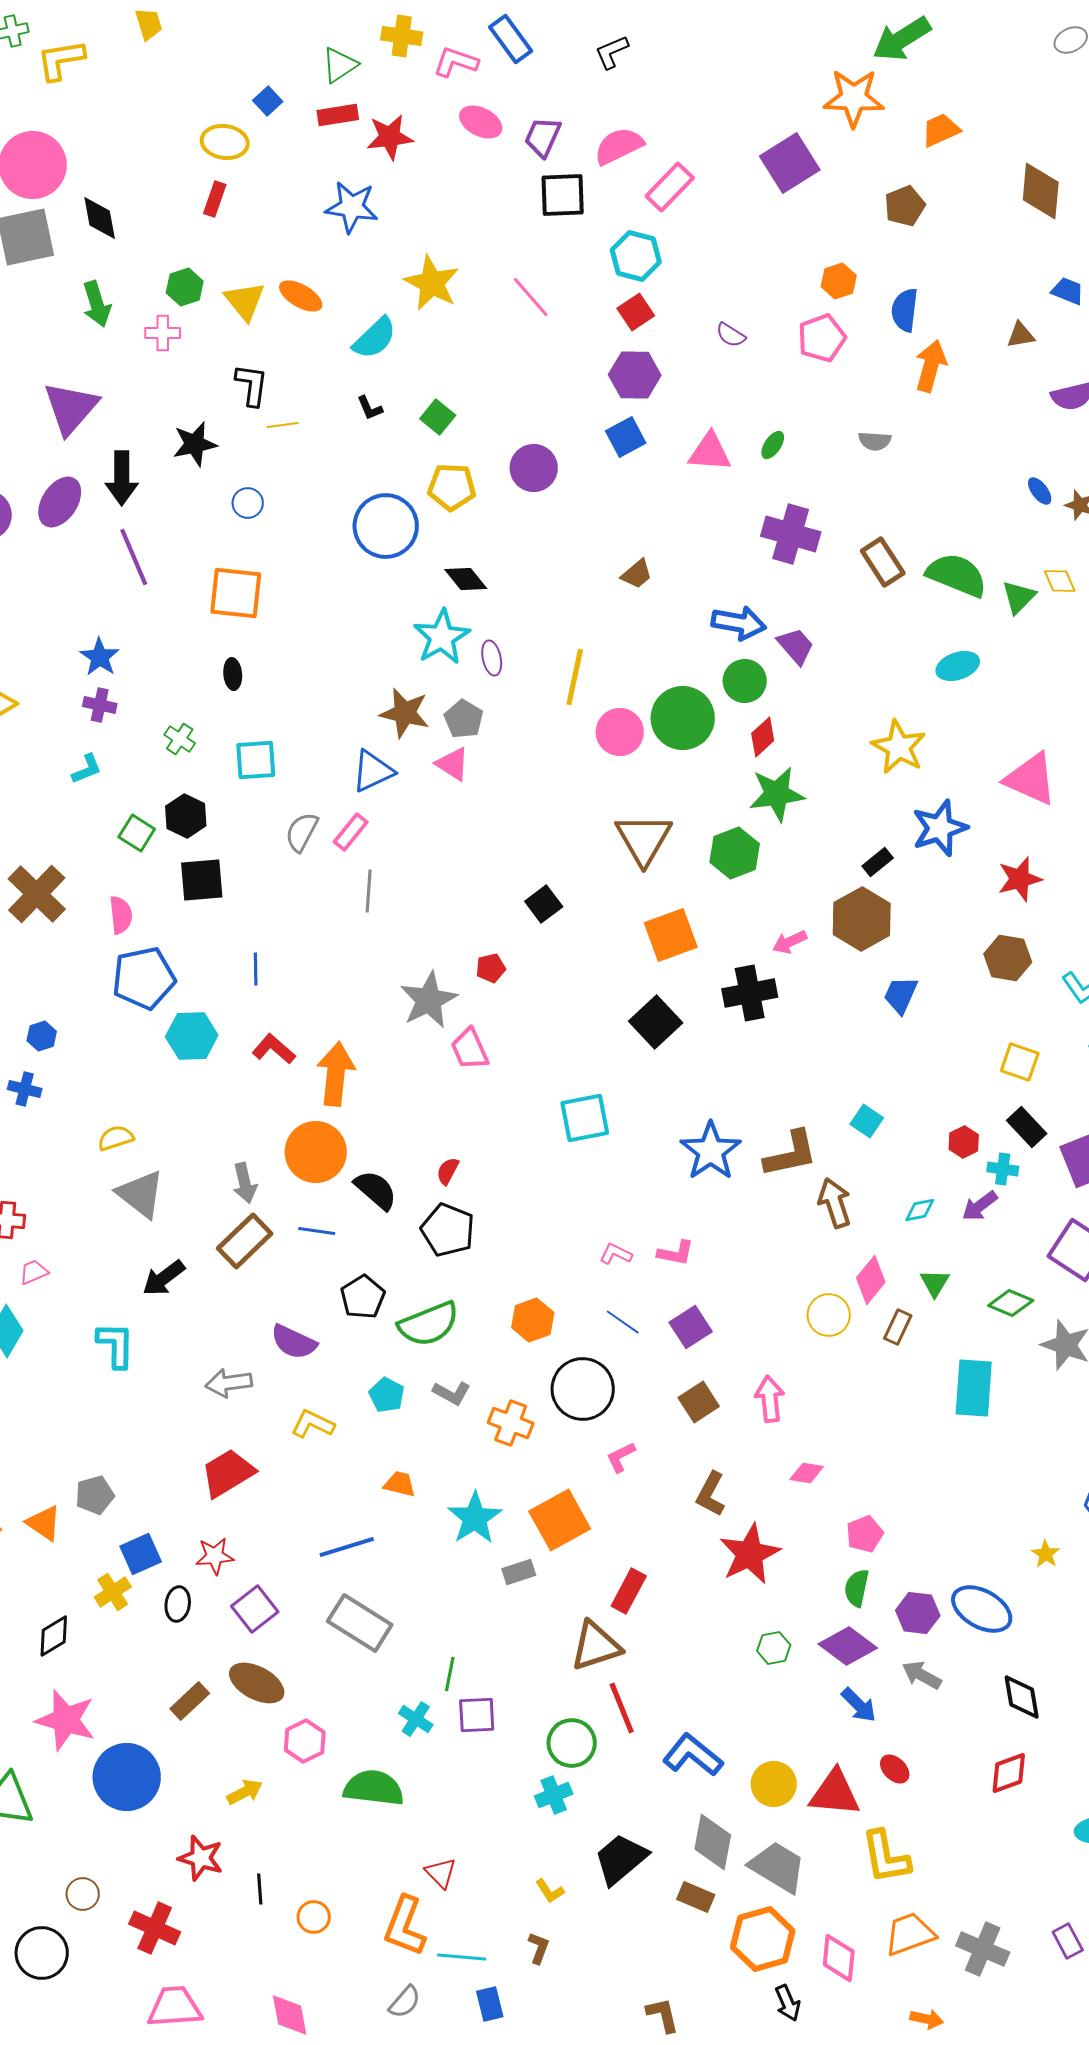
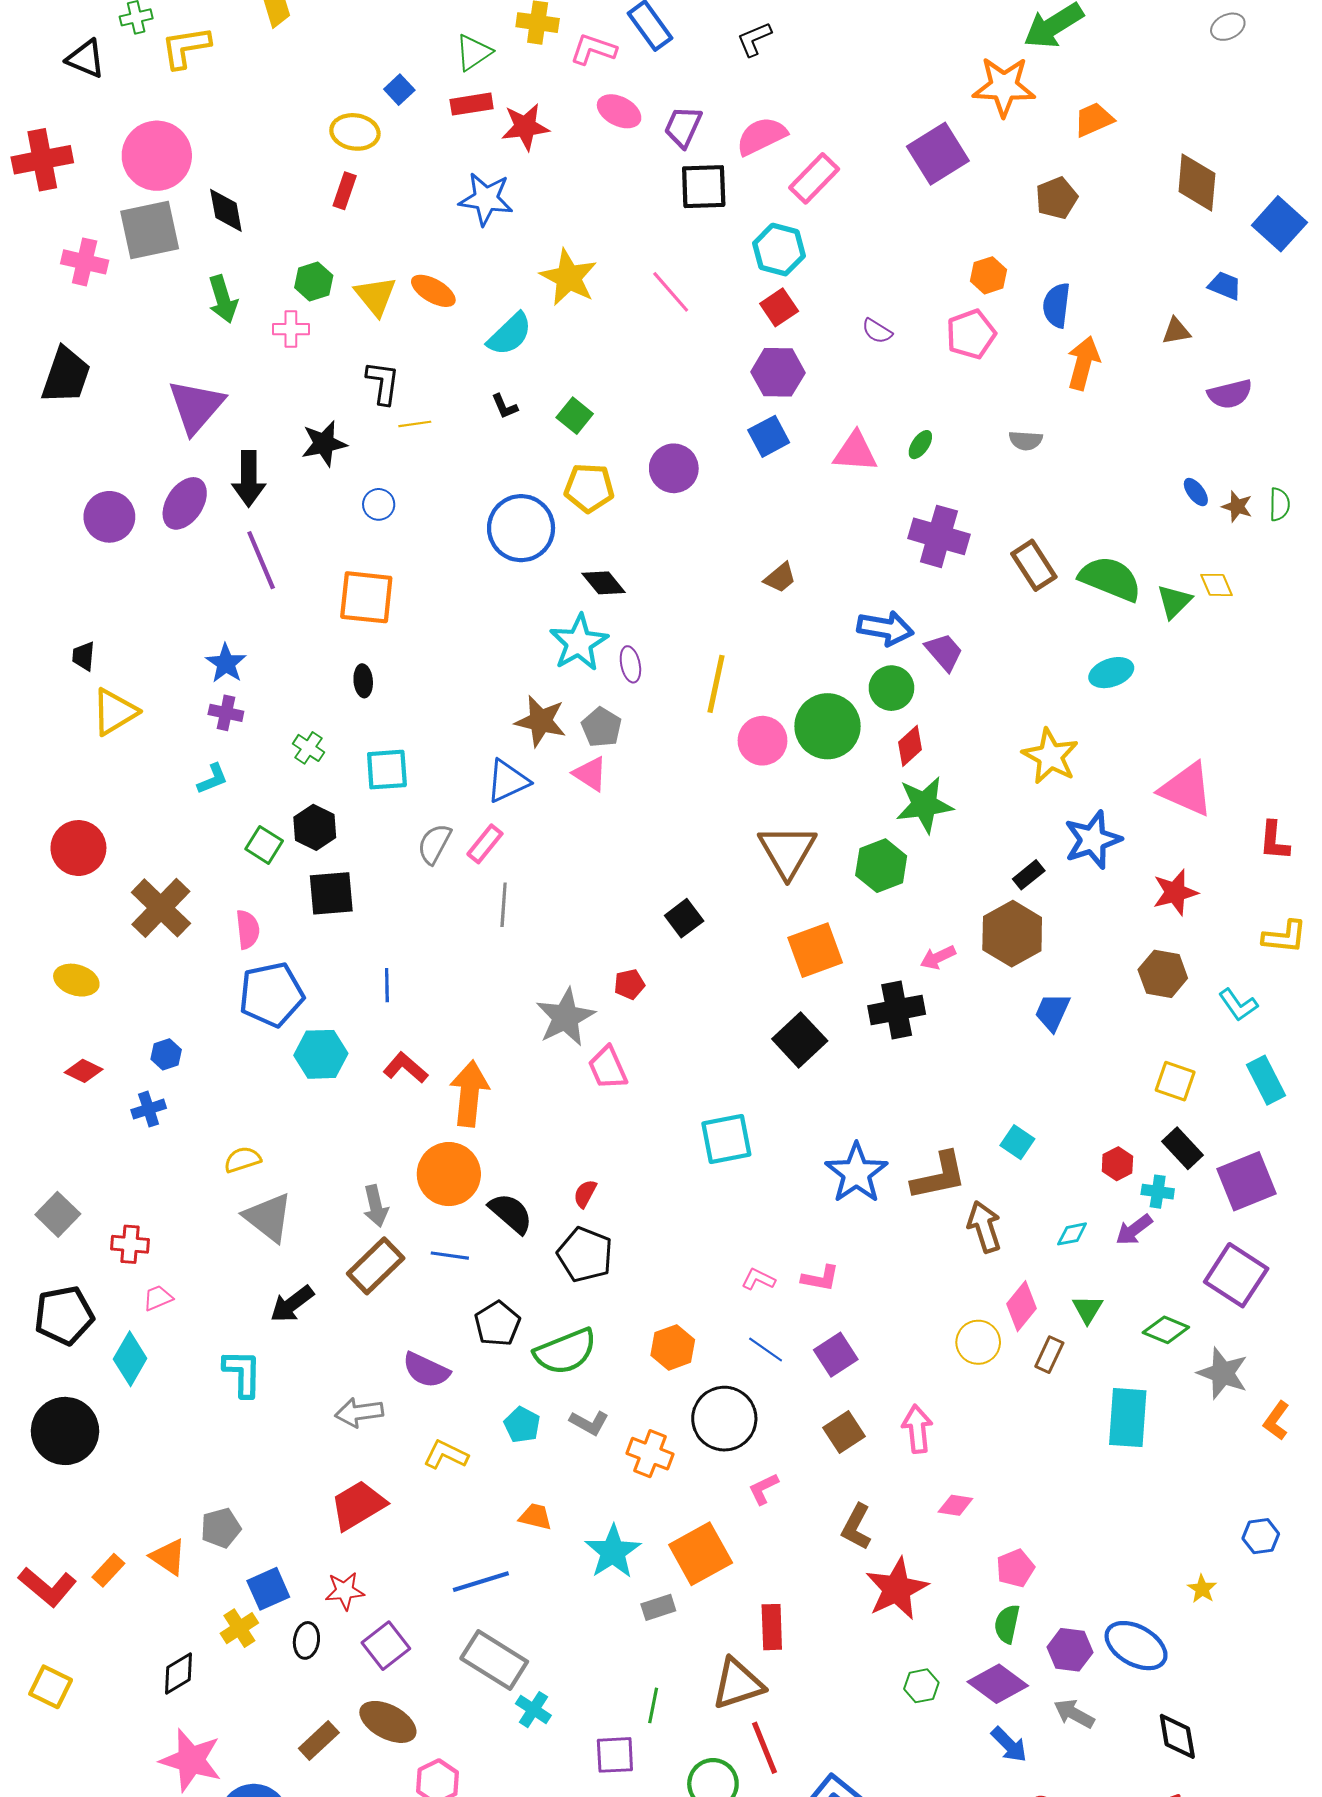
blue cross: (25, 1089) -> (149, 1109), turned -32
red rectangle: (629, 1591) -> (772, 1627), turned -30
green line: (450, 1674) -> (653, 1705), moved
cyan cross: (416, 1719) -> (533, 1710), moved

